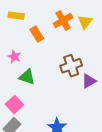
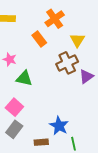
yellow triangle: (85, 22) -> (77, 40), moved
orange rectangle: (37, 34) -> (39, 39), moved

